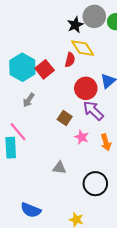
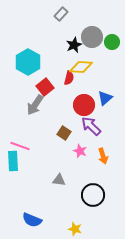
yellow diamond: (83, 48) -> (81, 67), turned -55
cyan hexagon: (22, 67) -> (28, 62), moved
gray arrow: (29, 100) -> (35, 105), moved, size x1.5
pink line: (18, 132) -> (20, 146), turned -30

